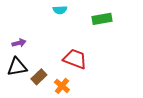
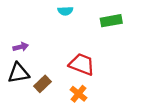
orange cross: (62, 86) -> (78, 94), moved

